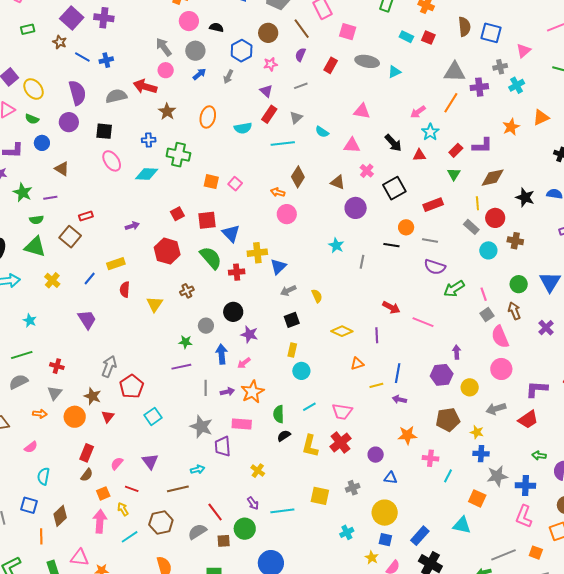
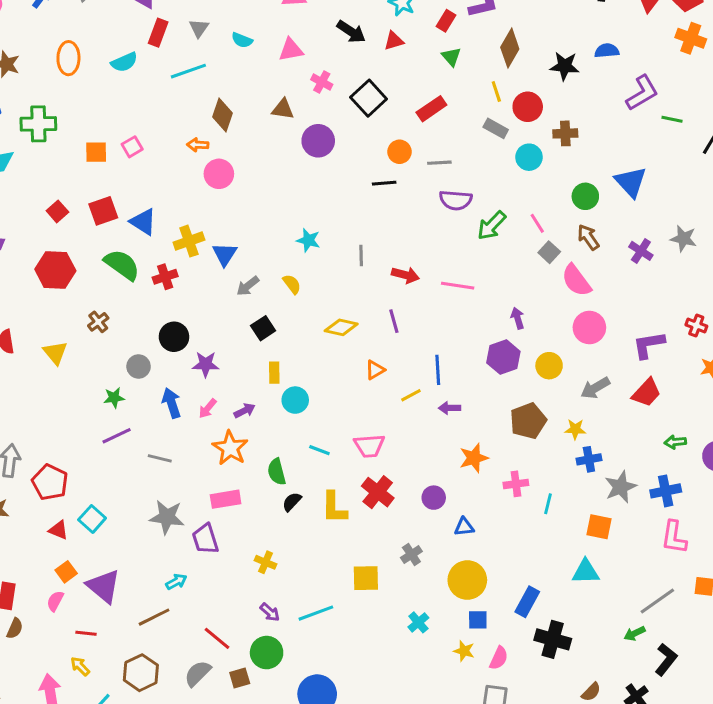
brown diamond: (493, 178) -> (510, 48), turned -35
pink square: (235, 184) -> (132, 147), turned 32
cyan star: (336, 245) -> (308, 240), moved
gray line: (362, 262) -> (361, 255), moved
gray line: (206, 388) -> (160, 458), turned -63
purple arrow: (227, 392) -> (245, 411), moved
cyan line: (309, 407) -> (319, 450), turned 64
red triangle: (108, 417) -> (58, 530), moved, turned -32
purple triangle: (150, 461) -> (104, 586), size x1.4
orange square: (103, 493) -> (66, 572), moved

